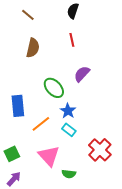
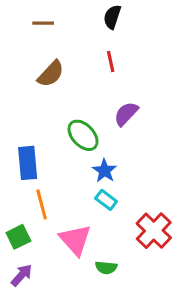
brown line: (28, 15) -> (43, 23), turned -40
brown semicircle: (33, 48) -> (51, 74), turned 30
orange line: (41, 124) -> (42, 204), moved, turned -66

